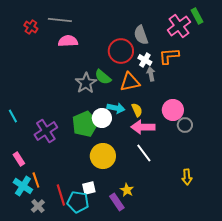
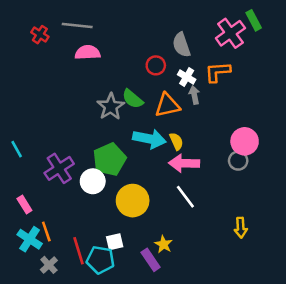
red circle: (121, 51) -> (156, 65), size x0.6
cyan arrow: (116, 108) -> (149, 139), size x1.4
pink circle: (173, 110) -> (245, 141), moved
white circle: (102, 118) -> (93, 181), moved

